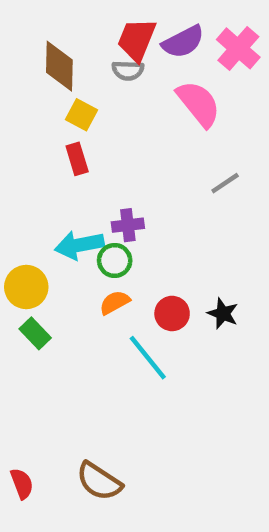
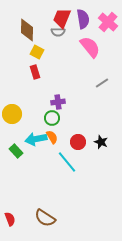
purple semicircle: (183, 42) -> (83, 19), turned -72
cyan arrow: (79, 245) -> (36, 139), moved
yellow circle: (26, 287) -> (12, 114), moved
orange semicircle: (115, 302) -> (52, 137), turned 88

